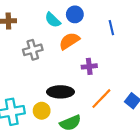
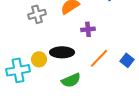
yellow circle: (42, 111) -> (39, 59), moved

